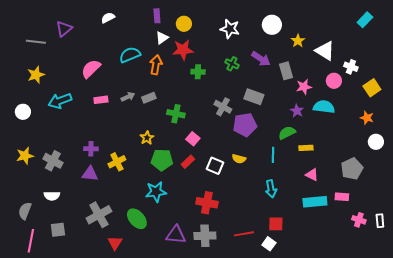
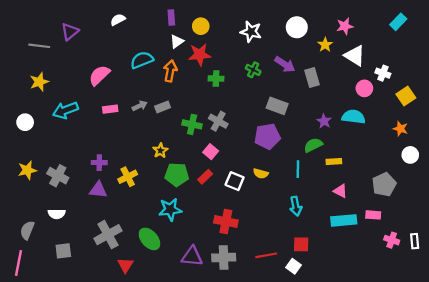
pink star: (304, 87) -> (345, 26), moved
gray cross: (223, 107) -> (218, 121), moved
pink line: (31, 241) -> (19, 263), moved

